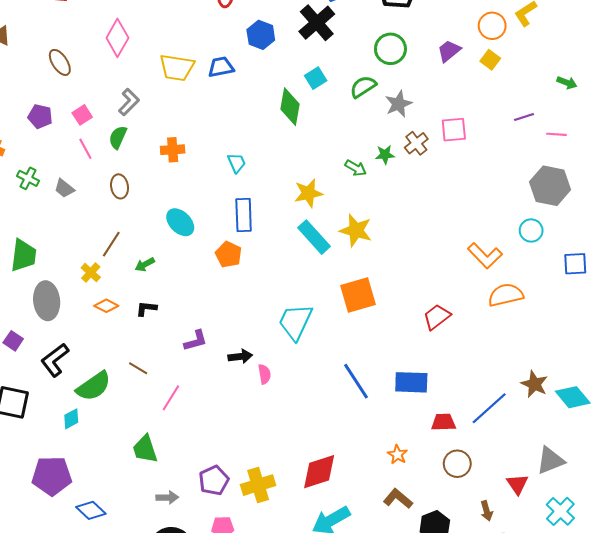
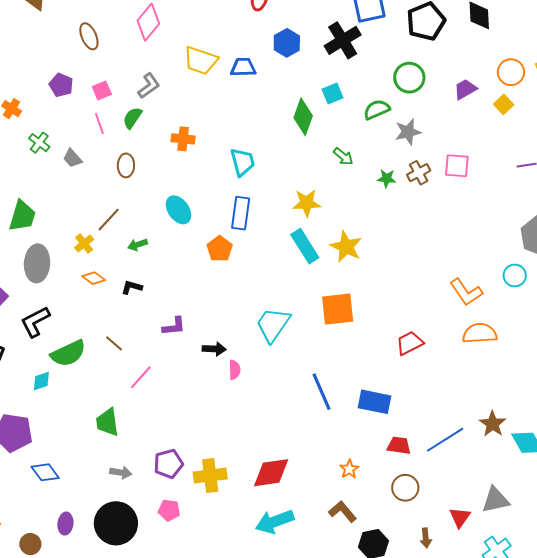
cyan trapezoid: (237, 163) -> (242, 162), size x1.4
green arrow: (356, 168) -> (343, 156), moved

